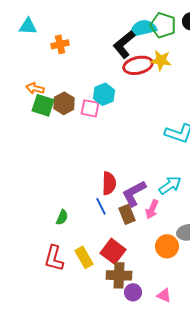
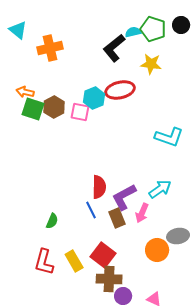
cyan triangle: (28, 26) -> (18, 30), turned 36
cyan semicircle: (143, 28) -> (133, 32), size x0.6
orange cross: (60, 44) -> (50, 48), size x1.4
red ellipse: (138, 65) -> (120, 90), moved

